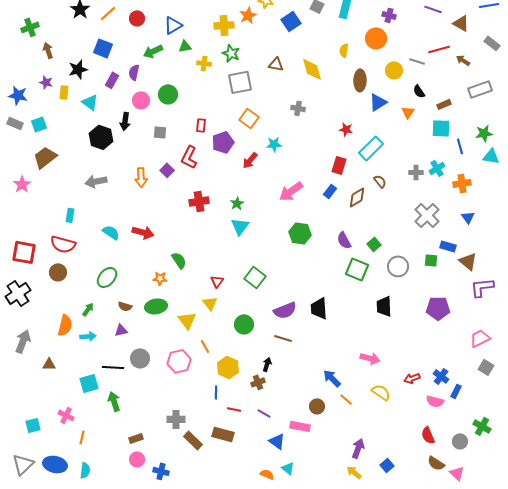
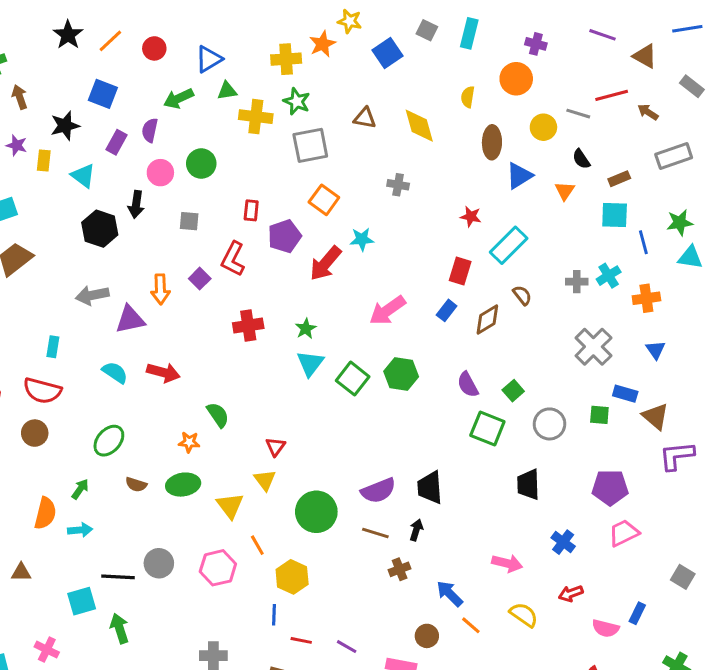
yellow cross: (204, 63) -> (256, 117), size x1.5
red arrow: (250, 160) -> (325, 263), size x1.4
green square: (255, 277) -> (353, 379), moved
green circle: (244, 324) -> (316, 512), size x1.4
purple triangle: (121, 330) -> (130, 319), moved, size x1.5
pink trapezoid: (480, 338) -> (624, 533), moved
black arrow: (267, 364) -> (416, 530), moved
blue cross: (441, 376) -> (563, 542), moved
brown cross: (258, 382) -> (400, 569), moved

